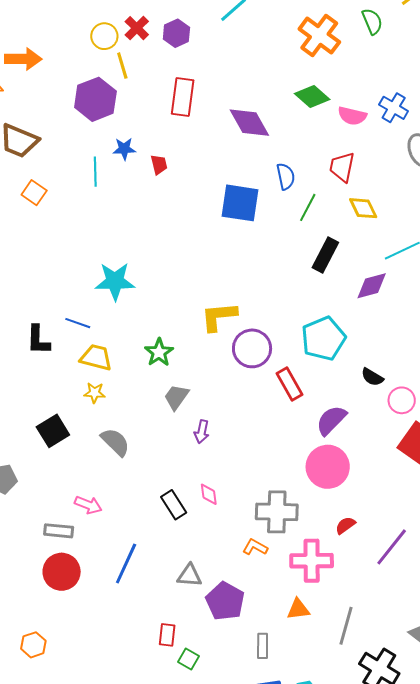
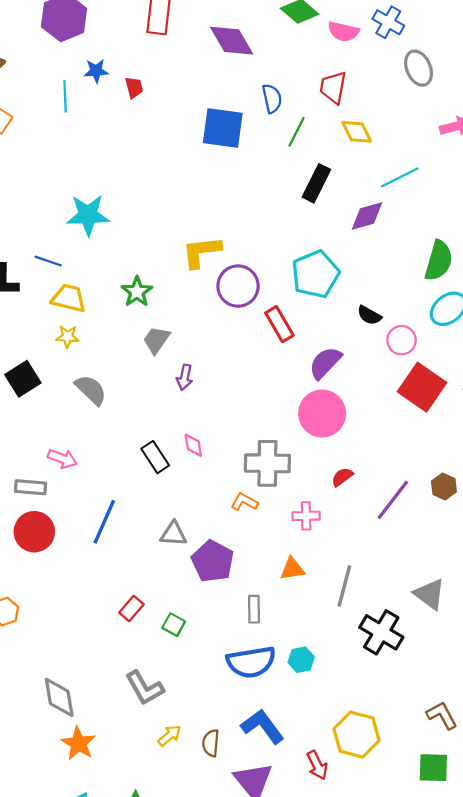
pink cross: (312, 561) -> (306, 516), size x0.6
red rectangle: (167, 635) -> (131, 608), moved, turned 35

